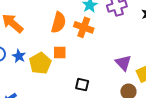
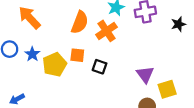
orange cross: (84, 27) -> (107, 31), turned 30
black square: (82, 85) -> (100, 67), moved

